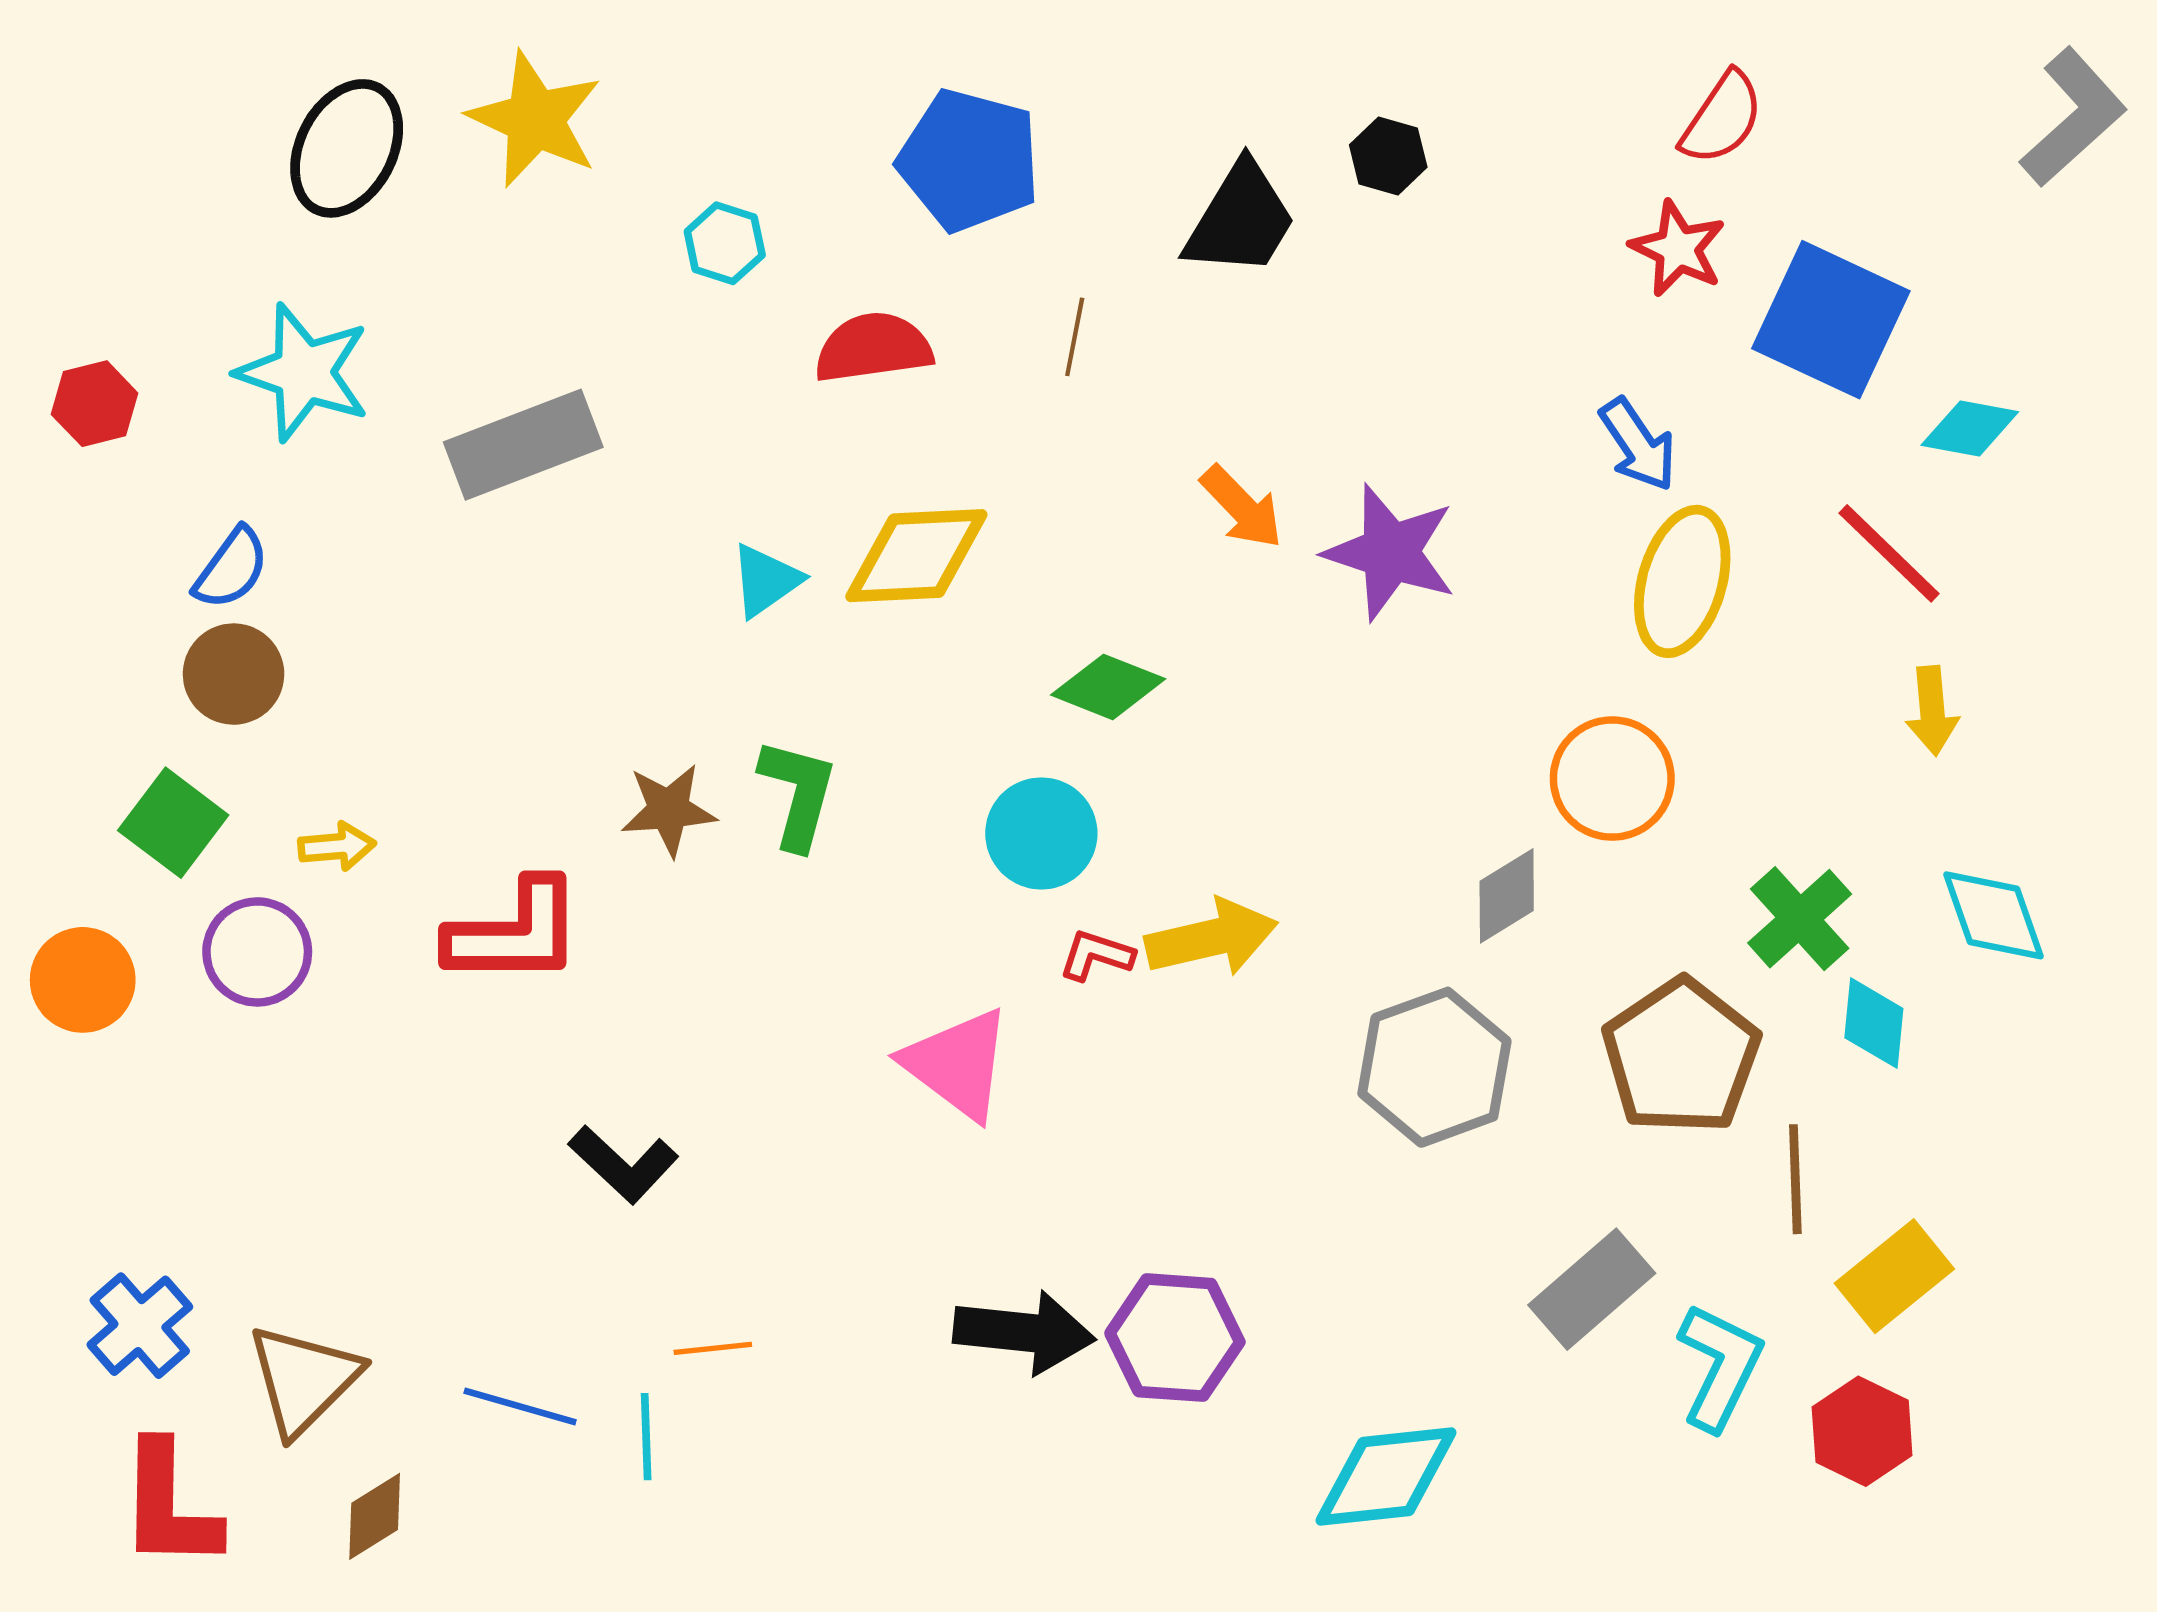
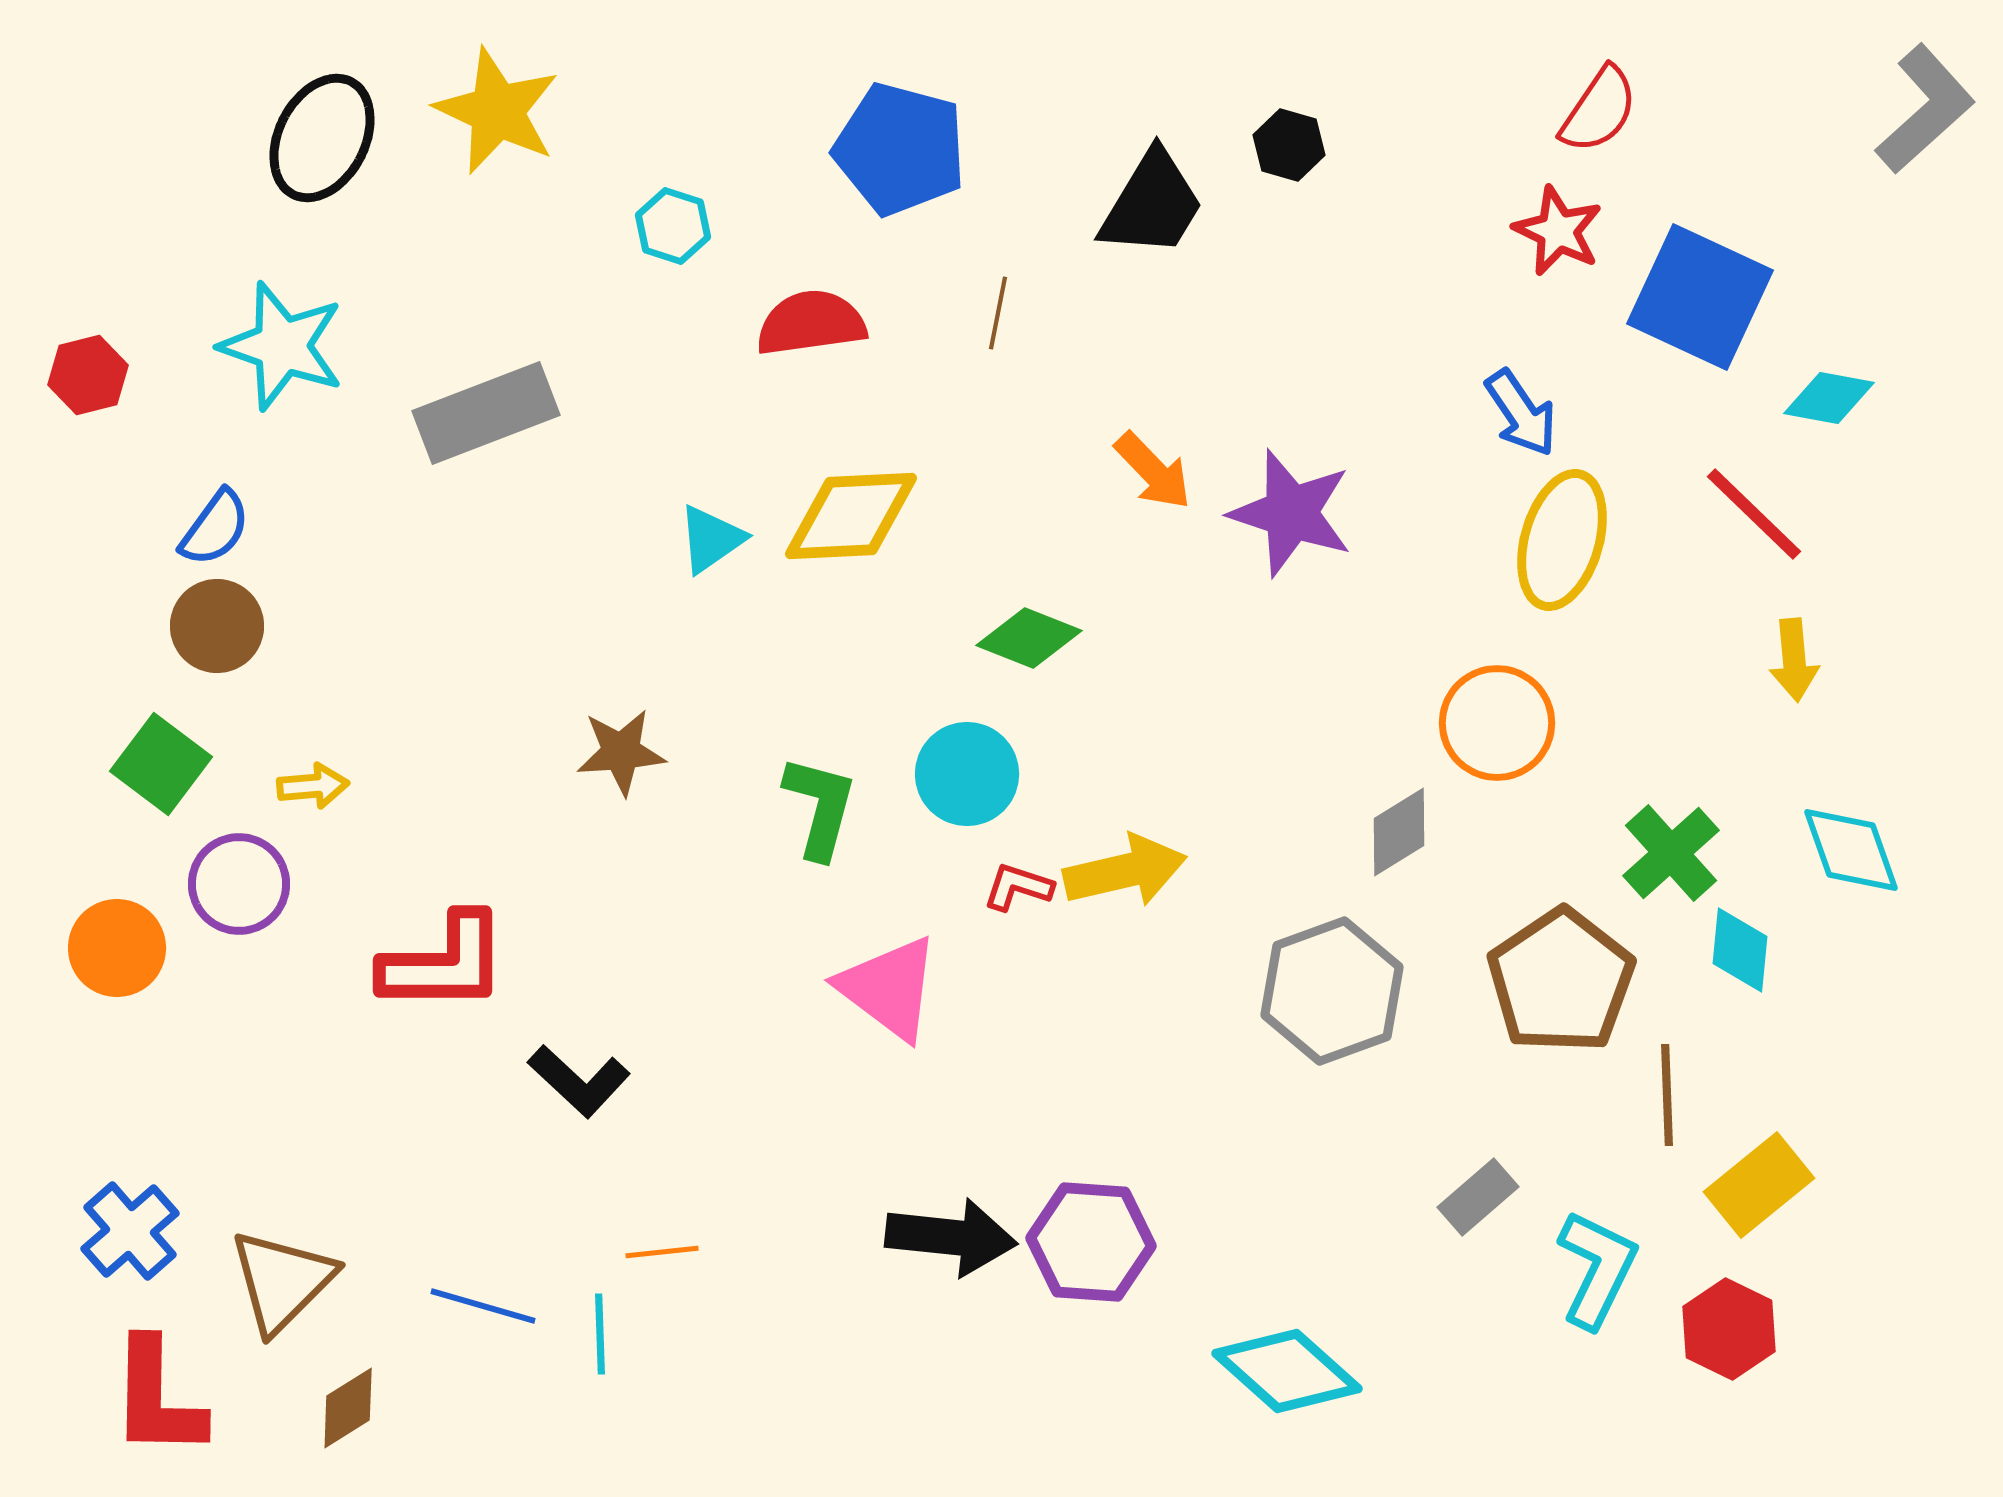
green L-shape: (798, 794) -> (820, 807), moved
red L-shape: (515, 933) -> (444, 963), moved
orange circle: (83, 980) -> (117, 948), moved
gray rectangle: (1592, 1289) -> (1478, 1197), size x0.7
cyan diamond: (1386, 1476) -> (1287, 1371), turned 48

